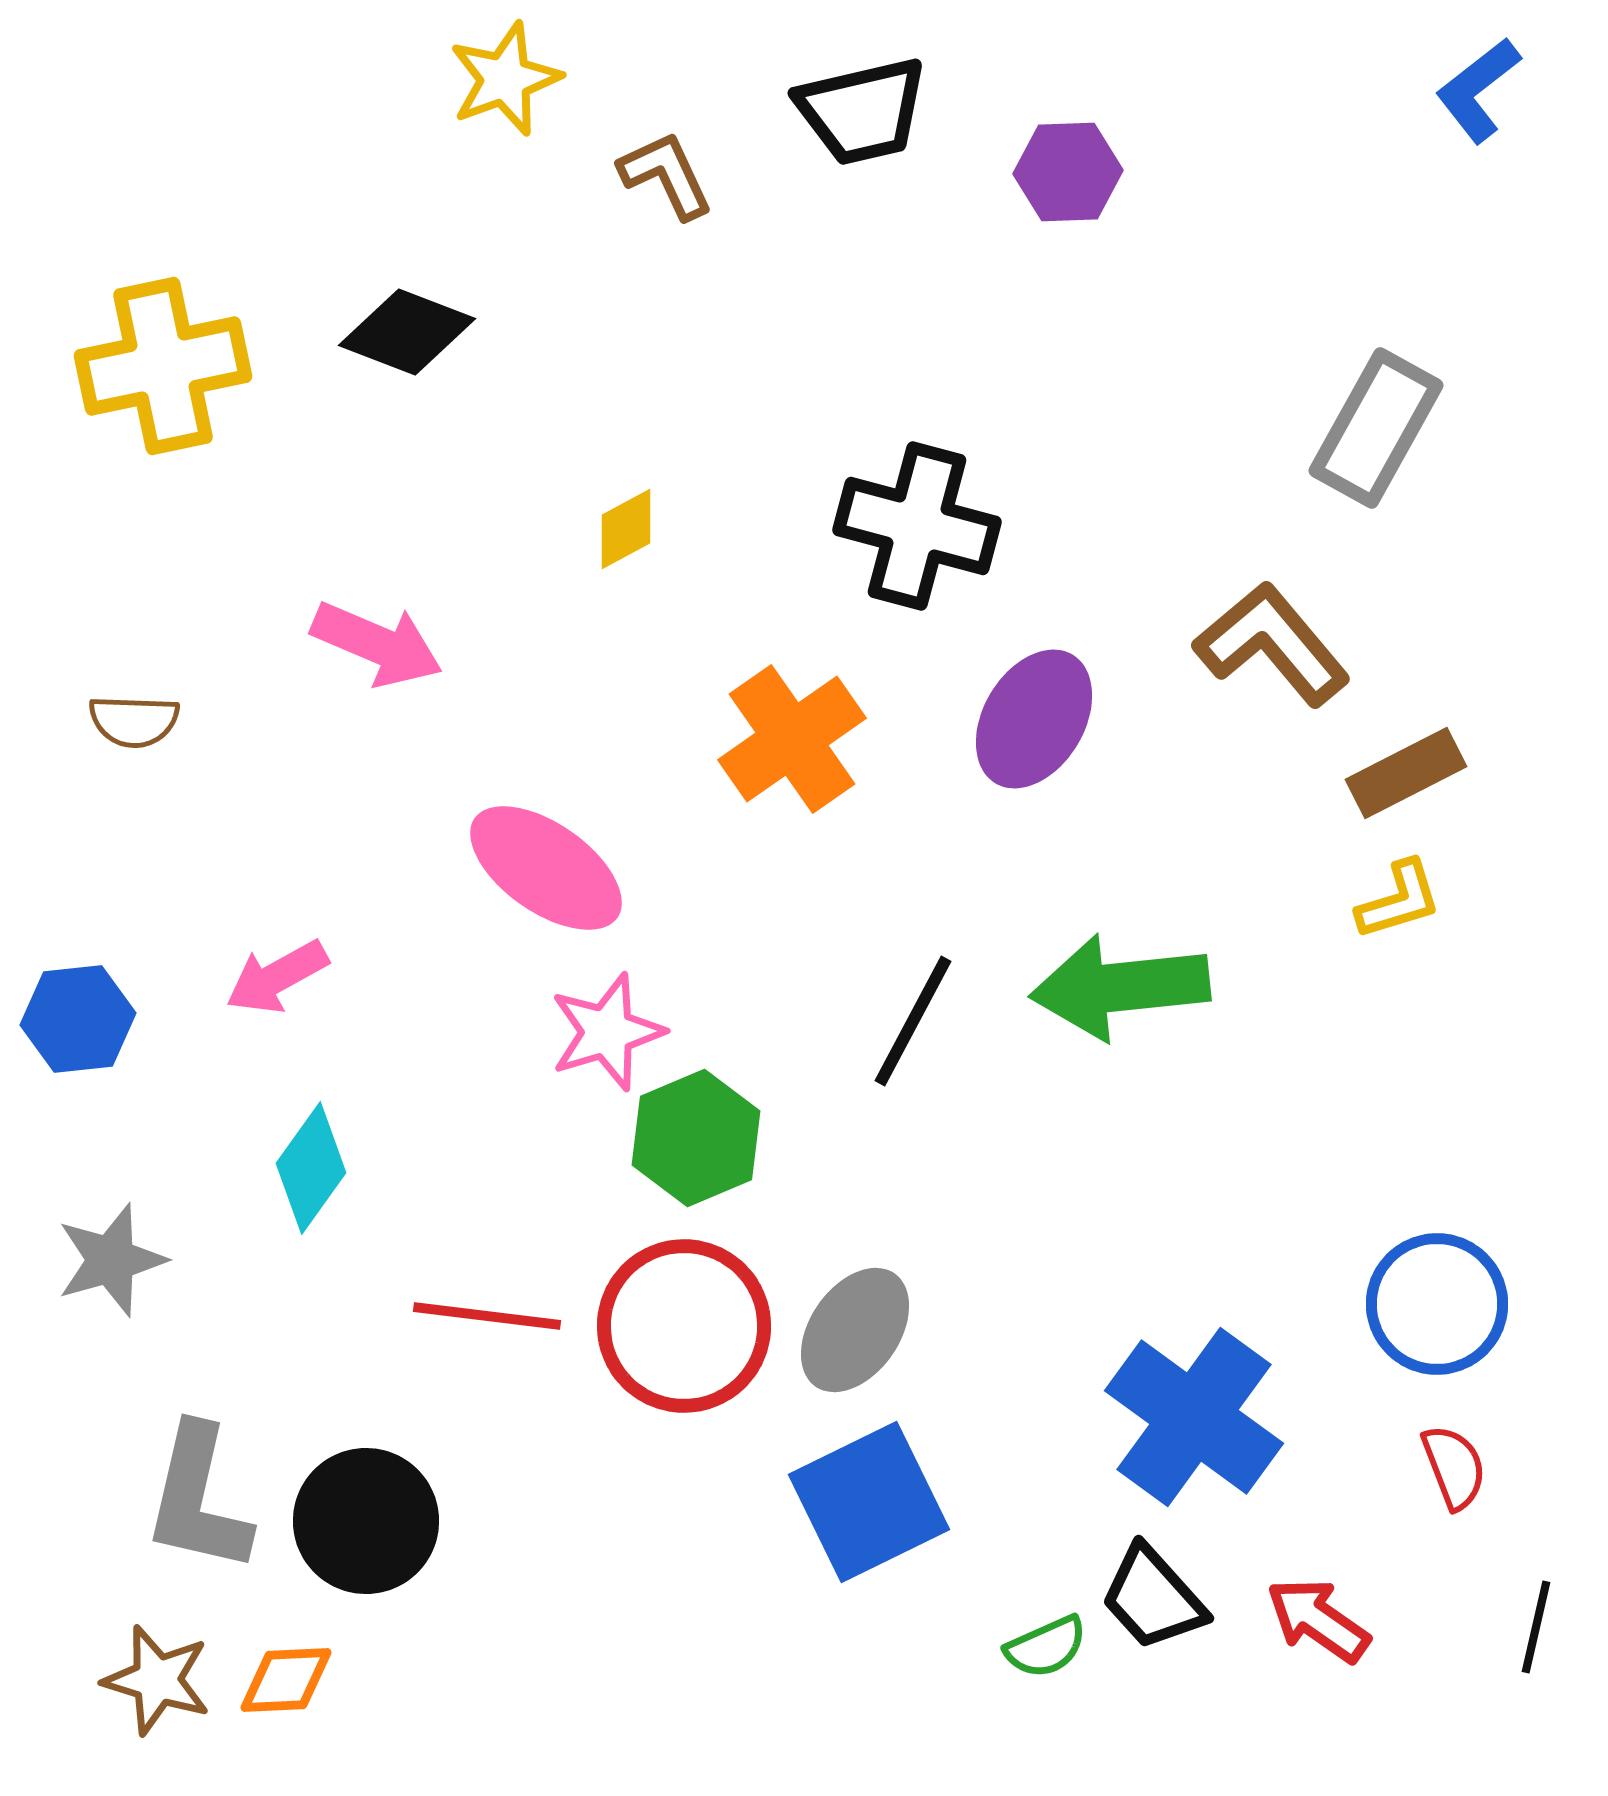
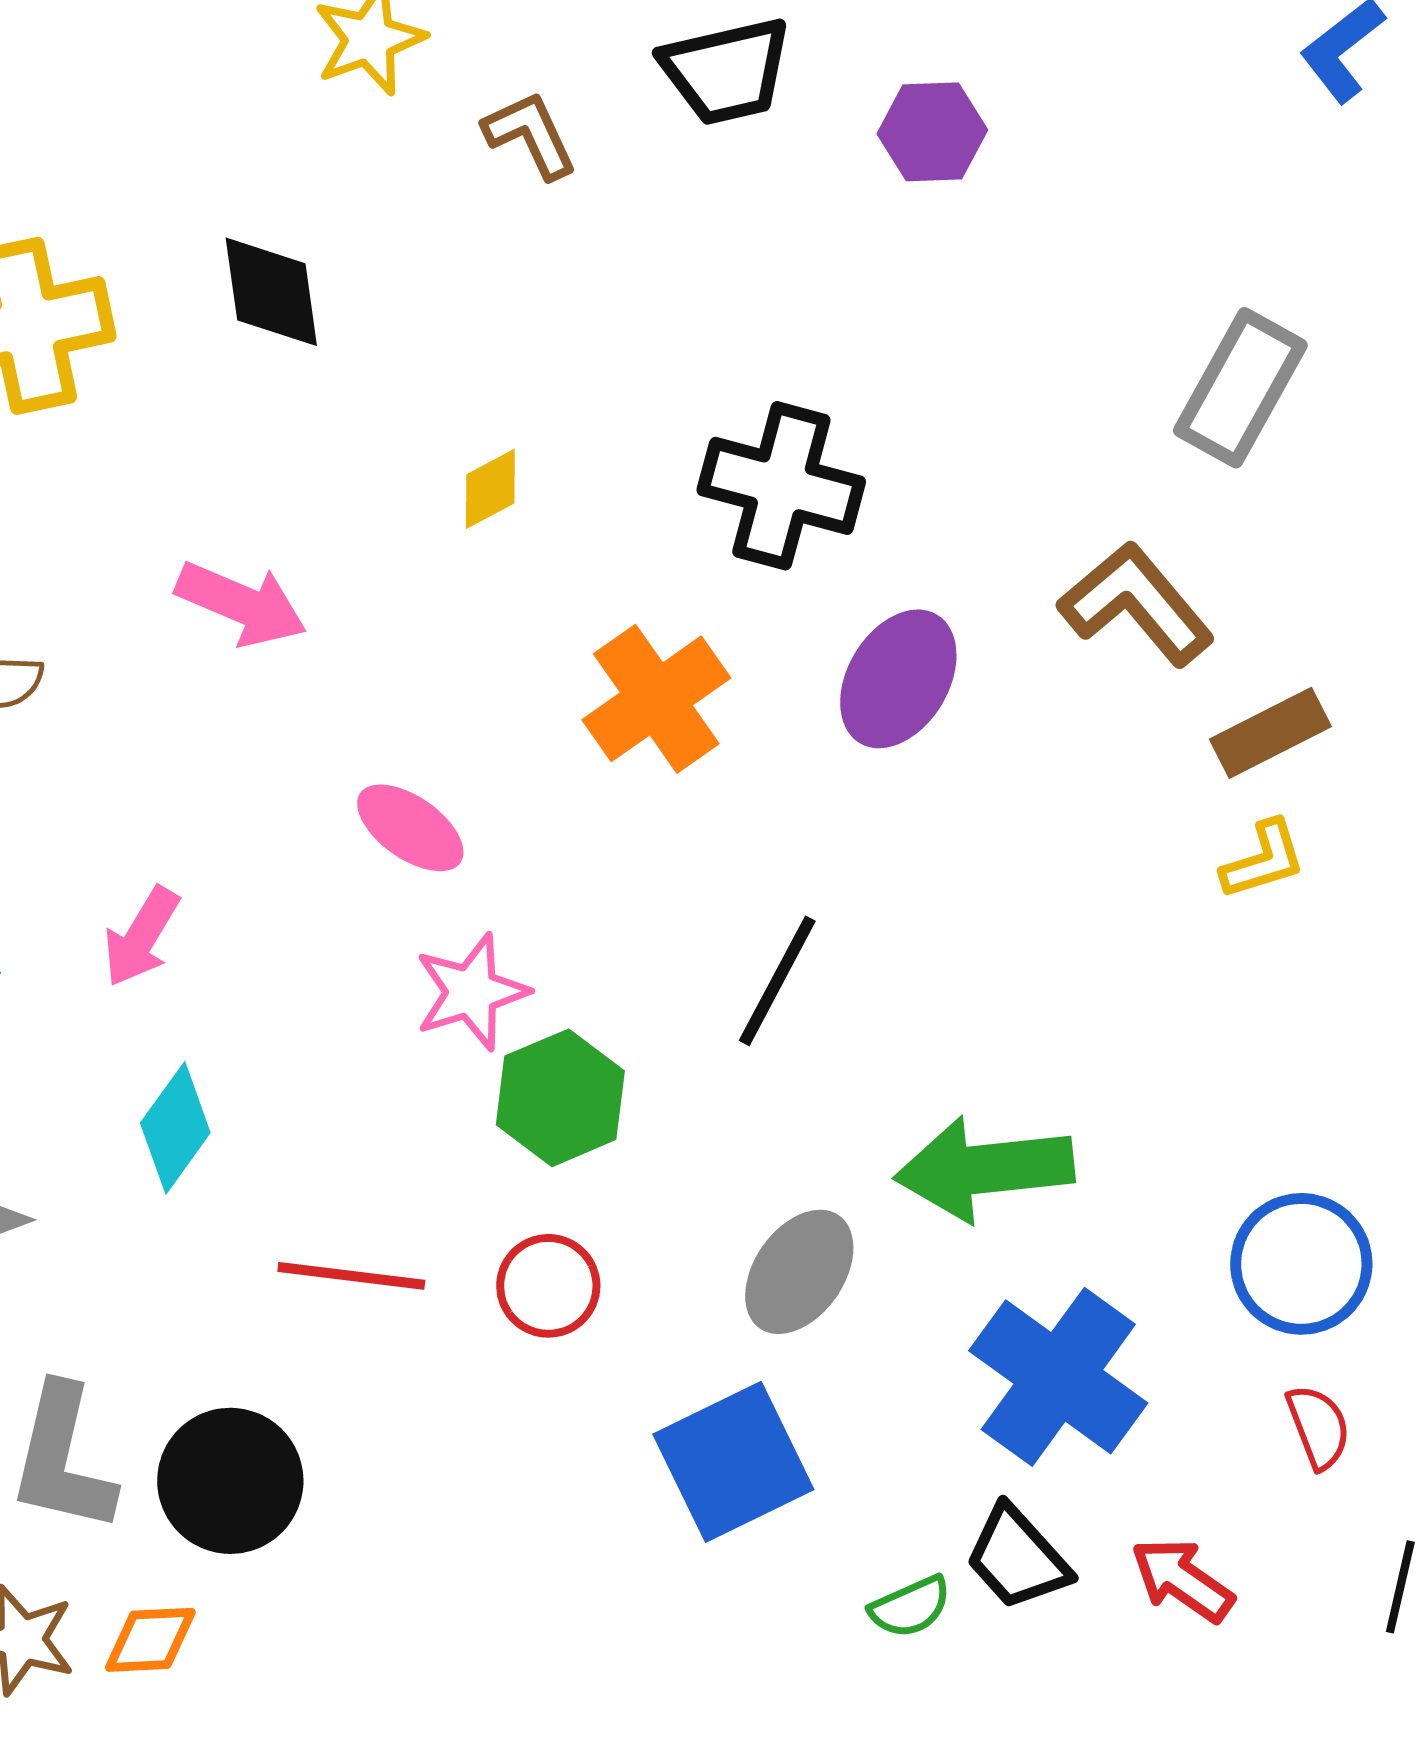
black diamond: (407, 332) -> (271, 292), turned 61
pink ellipse: (546, 868) -> (410, 828), size x0.7
pink arrow: (277, 977) -> (141, 937), turned -30
green arrow: (1120, 987) -> (984, 1169), moved
red circle: (684, 1326) -> (548, 1286), size x0.6
gray ellipse: (855, 1330) -> (799, 1272), moved

